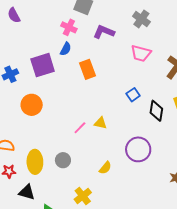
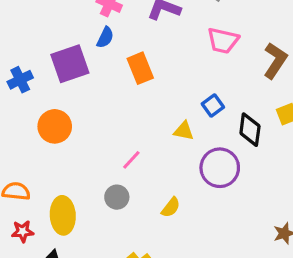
yellow triangle: (100, 123) -> (184, 131), moved
purple circle: (138, 149) -> (220, 168), moved
gray circle: (63, 160) -> (117, 197), moved
yellow semicircle: (105, 168) -> (171, 207), moved

